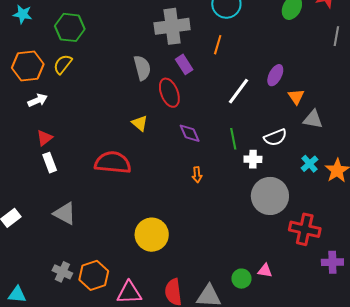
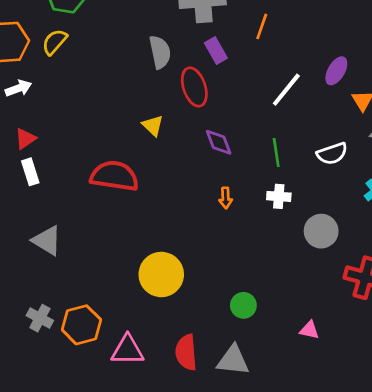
white cross: (253, 159) -> (279, 196), moved
gray circle: (270, 196) -> (321, 231), size x0.7
green circle: (241, 279) -> (243, 305), moved

